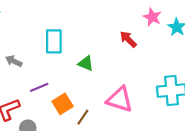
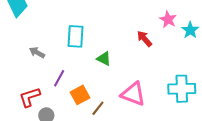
purple line: (39, 87) -> (59, 78), turned -42

